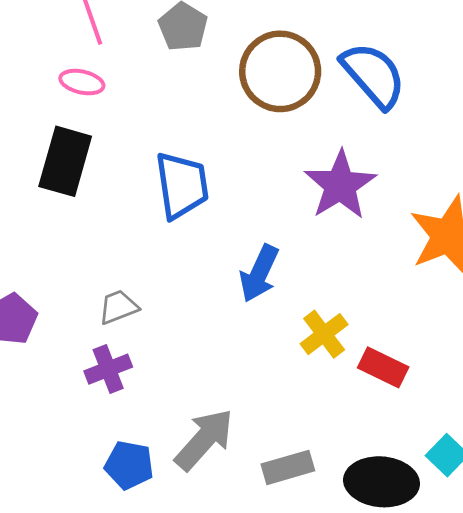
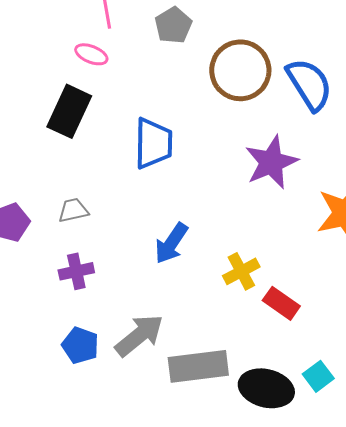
blue arrow: (259, 273) -> (171, 243), moved
gray trapezoid: (118, 307) -> (73, 210), moved
gray rectangle: (288, 467) -> (198, 366), size x1.5

